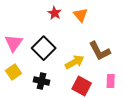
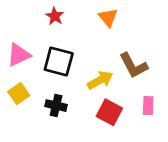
red star: (55, 13) -> (55, 16), moved
pink triangle: (14, 43) -> (19, 55), turned 30
black square: (44, 48) -> (59, 61), turned -30

